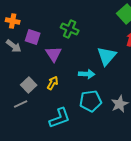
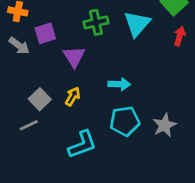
green cross: (70, 29) -> (96, 22), turned -36
purple square: (33, 37) -> (45, 33), turned -35
cyan triangle: (107, 56) -> (137, 24), moved

